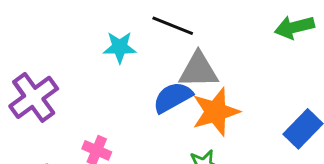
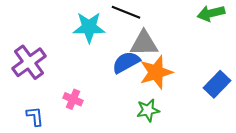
cyan star: (120, 47) -> (89, 27), size x1.4

